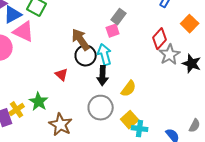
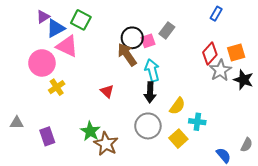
orange square: (190, 24) -> (236, 52), moved, turned 30
pink square: (113, 31) -> (148, 41), moved
black circle: (86, 56) -> (132, 38), moved
green star: (39, 102) -> (90, 131), moved
yellow cross: (17, 110) -> (57, 87), moved
cyan cross: (140, 129) -> (197, 122), moved

